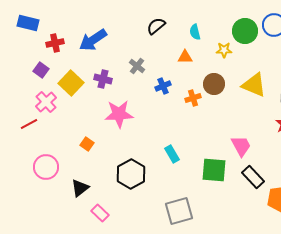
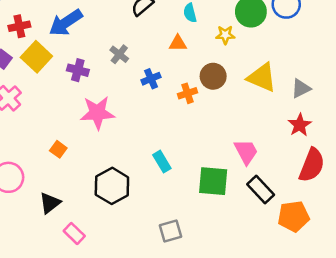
yellow square: (71, 83) -> (36, 57), moved
gray square: (179, 211) -> (170, 231), size x0.7

